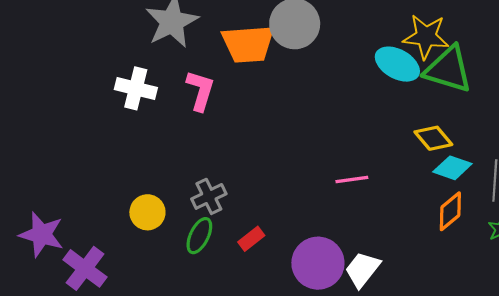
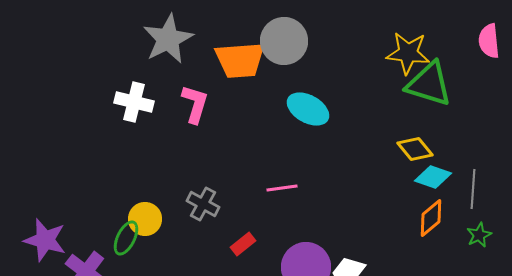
cyan ellipse: (397, 64) -> (308, 109), moved
pink line: (352, 179) -> (282, 188), moved
gray cross: (209, 196) -> (203, 204), turned -36
green ellipse: (199, 236) -> (126, 238), moved

